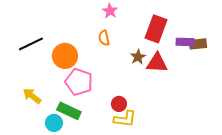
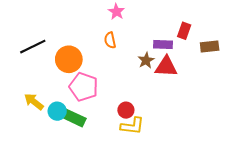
red rectangle: (156, 29) -> (184, 31), moved, size x0.6
purple rectangle: (185, 42) -> (163, 44), moved
cyan circle: (54, 123) -> (57, 111), moved

